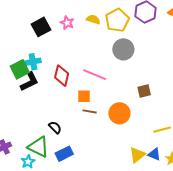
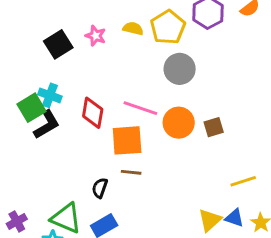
cyan cross: (33, 62) -> (50, 95), turned 35
orange square: (84, 96) -> (127, 140), size x1.6
brown line: (90, 111) -> (131, 172), moved
orange circle: (119, 113) -> (179, 123), moved
black semicircle: (55, 127) -> (100, 188), moved, turned -112

